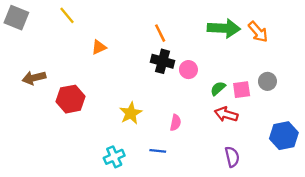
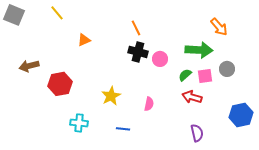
green arrow: (224, 28) -> (199, 50), moved
blue line: (158, 151) -> (123, 129), moved
cyan cross: (114, 157) -> (79, 123), moved, turned 30

